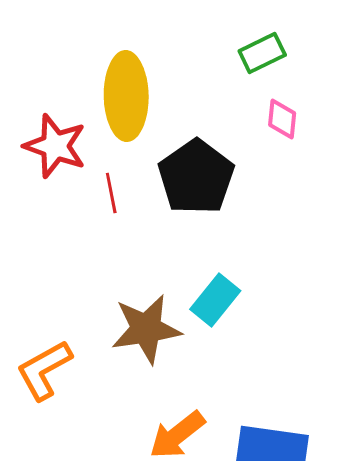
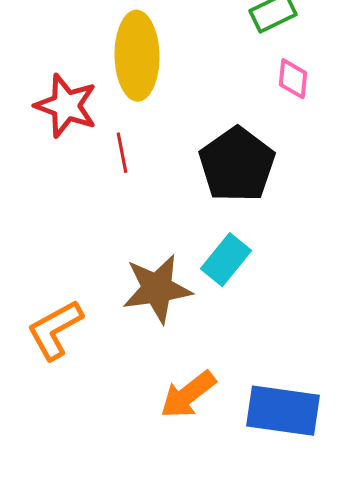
black pentagon: (196, 177) -> (237, 165), moved

